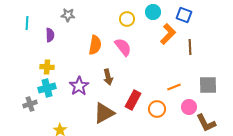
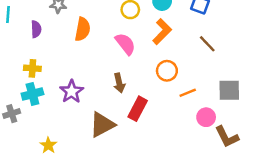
orange L-shape: (168, 34) -> (162, 32), moved
orange semicircle: (95, 45) -> (83, 29), moved
brown line: (190, 47) -> (207, 44), turned -42
brown arrow: (108, 77) -> (119, 83), moved
orange circle: (157, 109) -> (167, 71), moved

